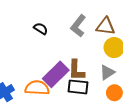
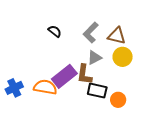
gray triangle: (107, 72) -> (94, 58), moved
black rectangle: (78, 87) -> (97, 91), moved

